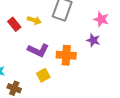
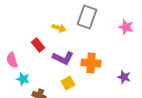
red rectangle: (14, 24) -> (38, 45), moved
purple star: (93, 40) -> (124, 77), moved

